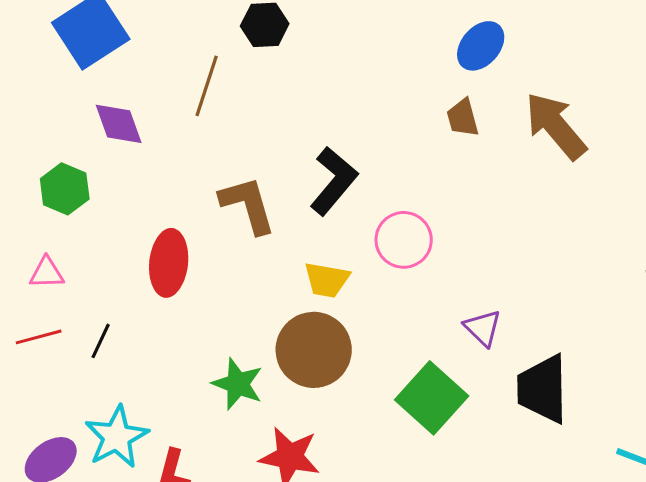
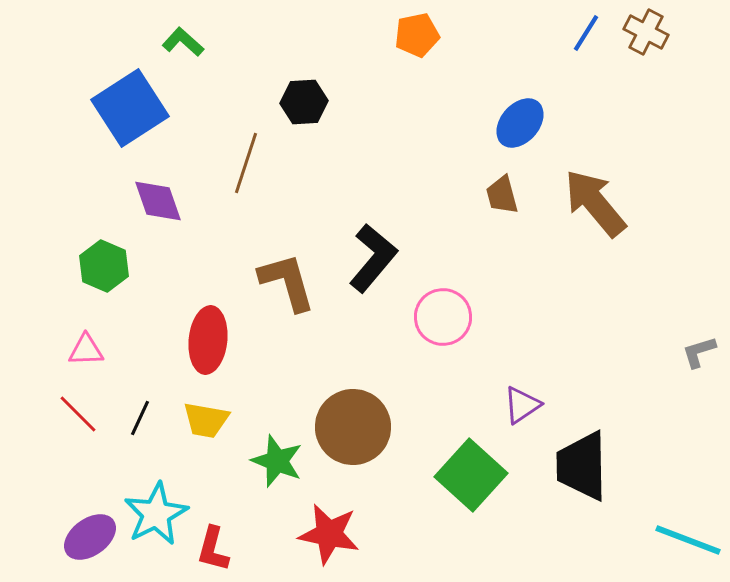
yellow trapezoid: (327, 280) -> (206, 420), moved
purple triangle: (483, 328) -> (522, 405), turned 42
red line: (39, 337) -> (78, 414), turned 60

